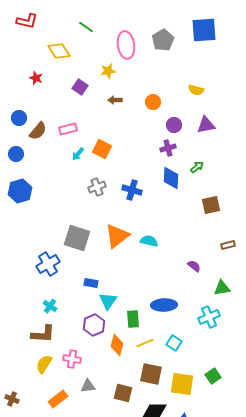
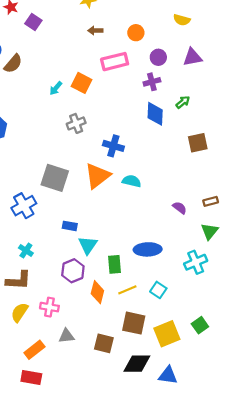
purple square: (80, 87) -> (33, 22), moved
pink rectangle: (68, 129) -> (115, 62), moved, size x1.4
blue cross: (132, 190) -> (113, 146), moved
brown rectangle: (228, 245) -> (211, 201), moved
green triangle: (222, 288) -> (210, 231), turned -42
yellow square: (182, 384) -> (167, 334), turned -30

